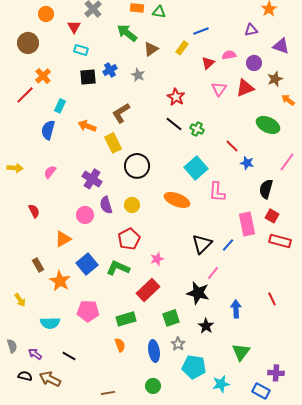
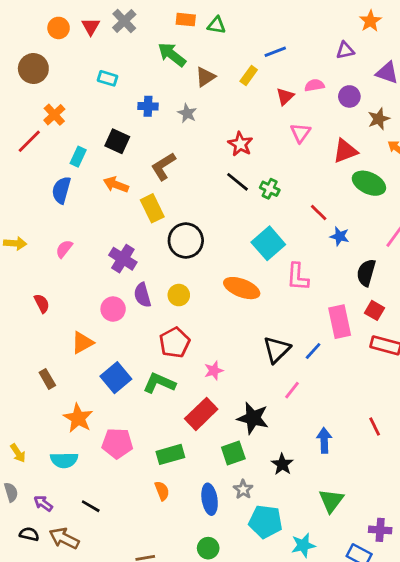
red triangle: (74, 27) -> (91, 27), moved
blue cross: (110, 70) -> (148, 106), turned 32
black square: (88, 77) -> (117, 141), moved, turned 30
red triangle: (245, 88) -> (345, 151), moved
orange star: (60, 281) -> (78, 418), moved
black star: (198, 293) -> (253, 418), moved
yellow arrow: (20, 300) -> (18, 453), moved

